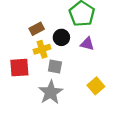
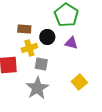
brown rectangle: (37, 29) -> (24, 29), turned 32

